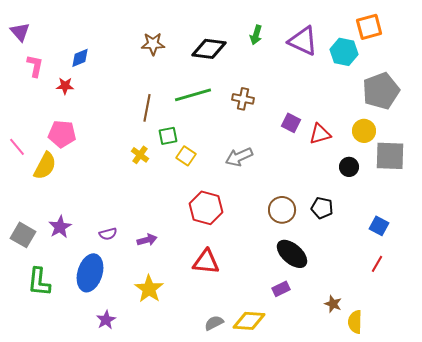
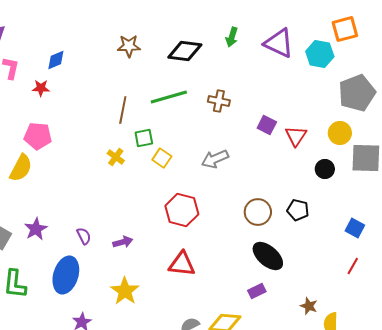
red triangle: (320, 134) -> (296, 136), turned -40
purple semicircle: (108, 234) -> (84, 236), turned -102

